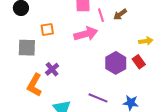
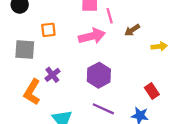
brown arrow: (120, 14) -> (132, 30), moved
red rectangle: (139, 62) -> (152, 91), moved
purple hexagon: (116, 63) -> (99, 75), moved

